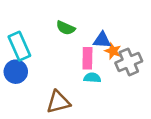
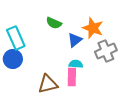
blue triangle: (102, 40) -> (75, 40), moved, turned -42
orange star: (113, 51) -> (93, 28), moved, size x1.5
pink rectangle: (87, 58) -> (72, 77), moved

